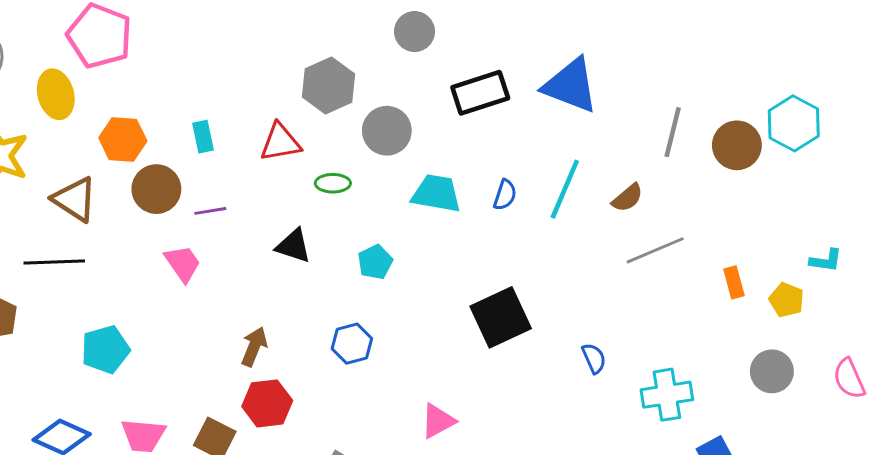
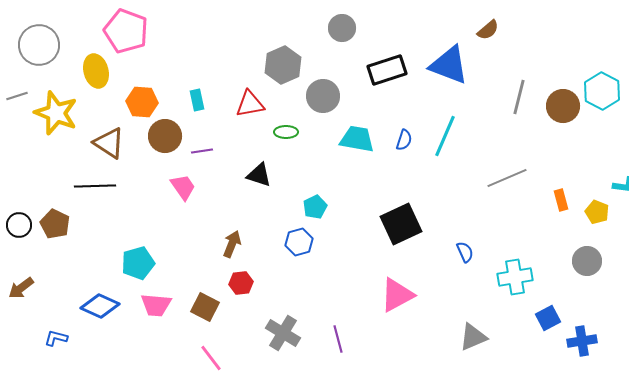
brown semicircle: (627, 198) -> (488, 30), moved
cyan pentagon: (375, 262) -> (315, 207), moved
cyan pentagon: (105, 349) -> (138, 263), moved
red hexagon: (267, 403) -> (241, 283), size x0.7
pink triangle: (438, 421) -> (397, 295), moved, size x1.4

